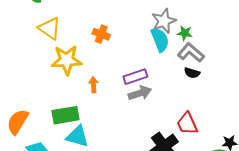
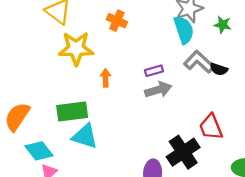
green star: (185, 33) -> (223, 25), moved
gray L-shape: (191, 53) -> (199, 62), moved
purple rectangle: (135, 77) -> (154, 71), size x0.7

